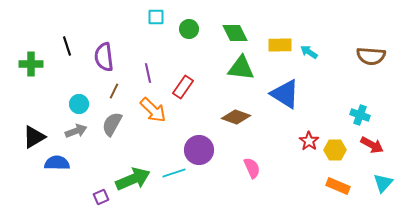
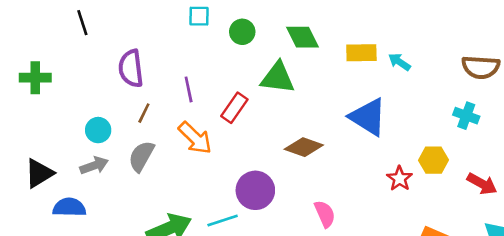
black line: (67, 46) -> (82, 23), moved
green triangle: (241, 68) -> (278, 78), moved
cyan cross: (360, 115) -> (466, 116), moved
yellow hexagon: (335, 150) -> (434, 160), moved

